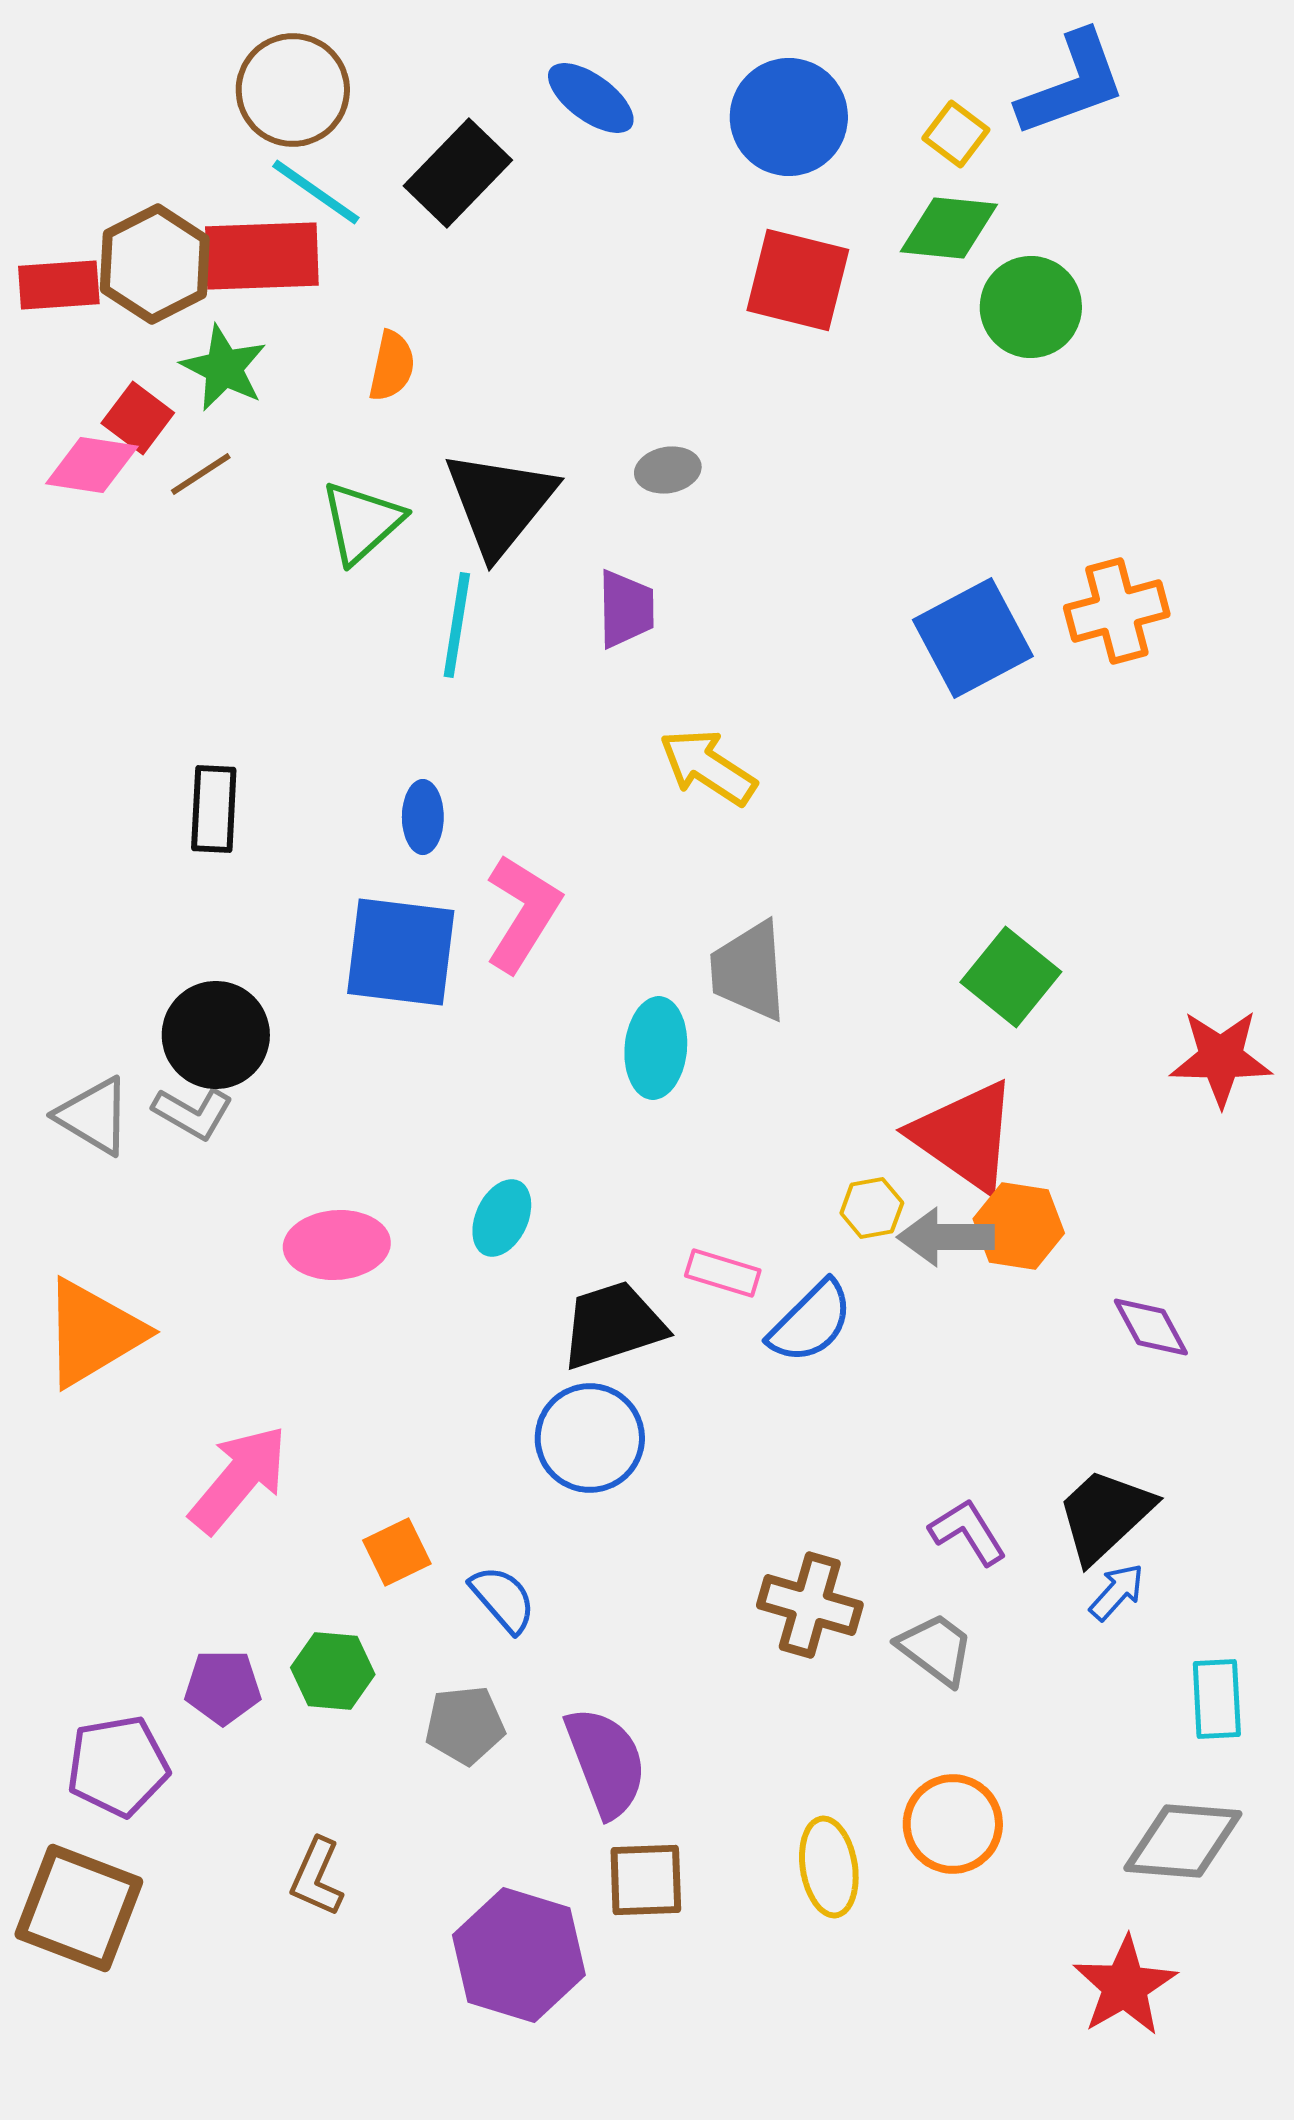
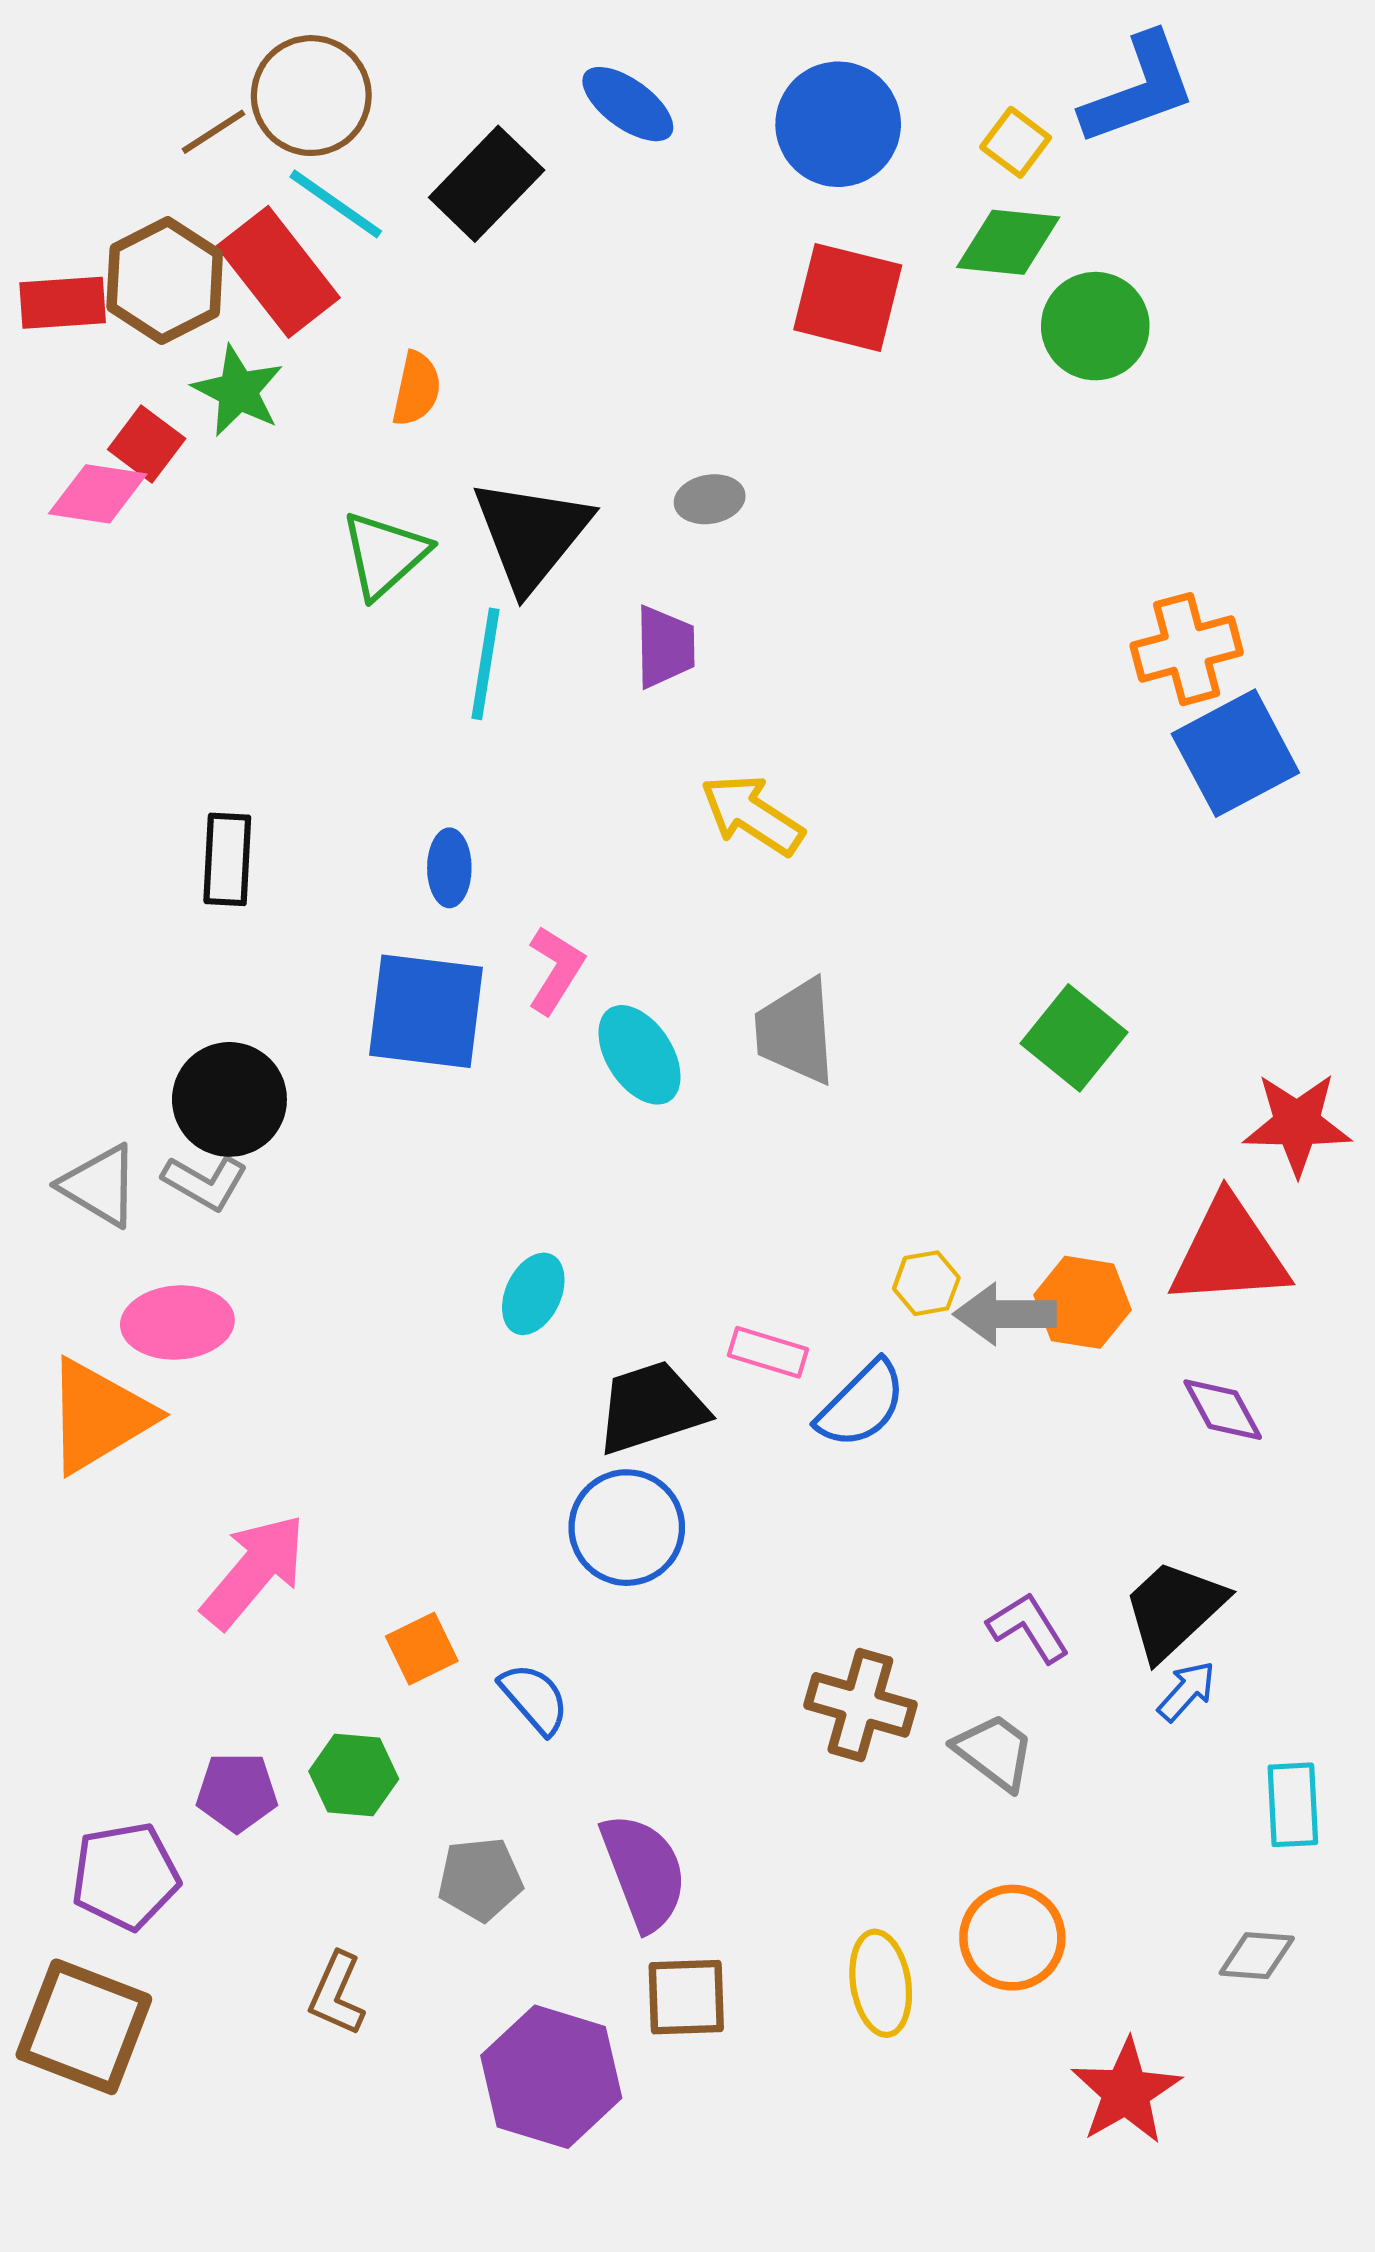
red rectangle: (262, 256) -> (278, 272), turned 54
brown line: (201, 474) -> (214, 132), moved
blue square: (973, 638) -> (1235, 753), moved
pink L-shape: (523, 913) -> (556, 970), size x0.7
cyan ellipse: (656, 1048) -> (640, 1055), moved, turned -38
red triangle: (965, 1136) -> (1229, 1252), moved, turned -39
pink ellipse: (337, 1245) -> (177, 1323), moved
gray pentagon: (465, 1725) -> (480, 1879), moved
gray diamond: (1183, 1841) -> (1257, 1956), size x0.6
red star: (1125, 1986) -> (1126, 2092), moved

